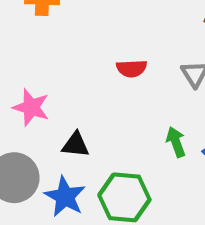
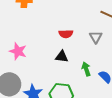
black triangle: (76, 145) -> (62, 56), moved

